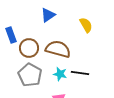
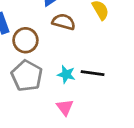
brown semicircle: (58, 49) -> (64, 22), moved, size x0.7

